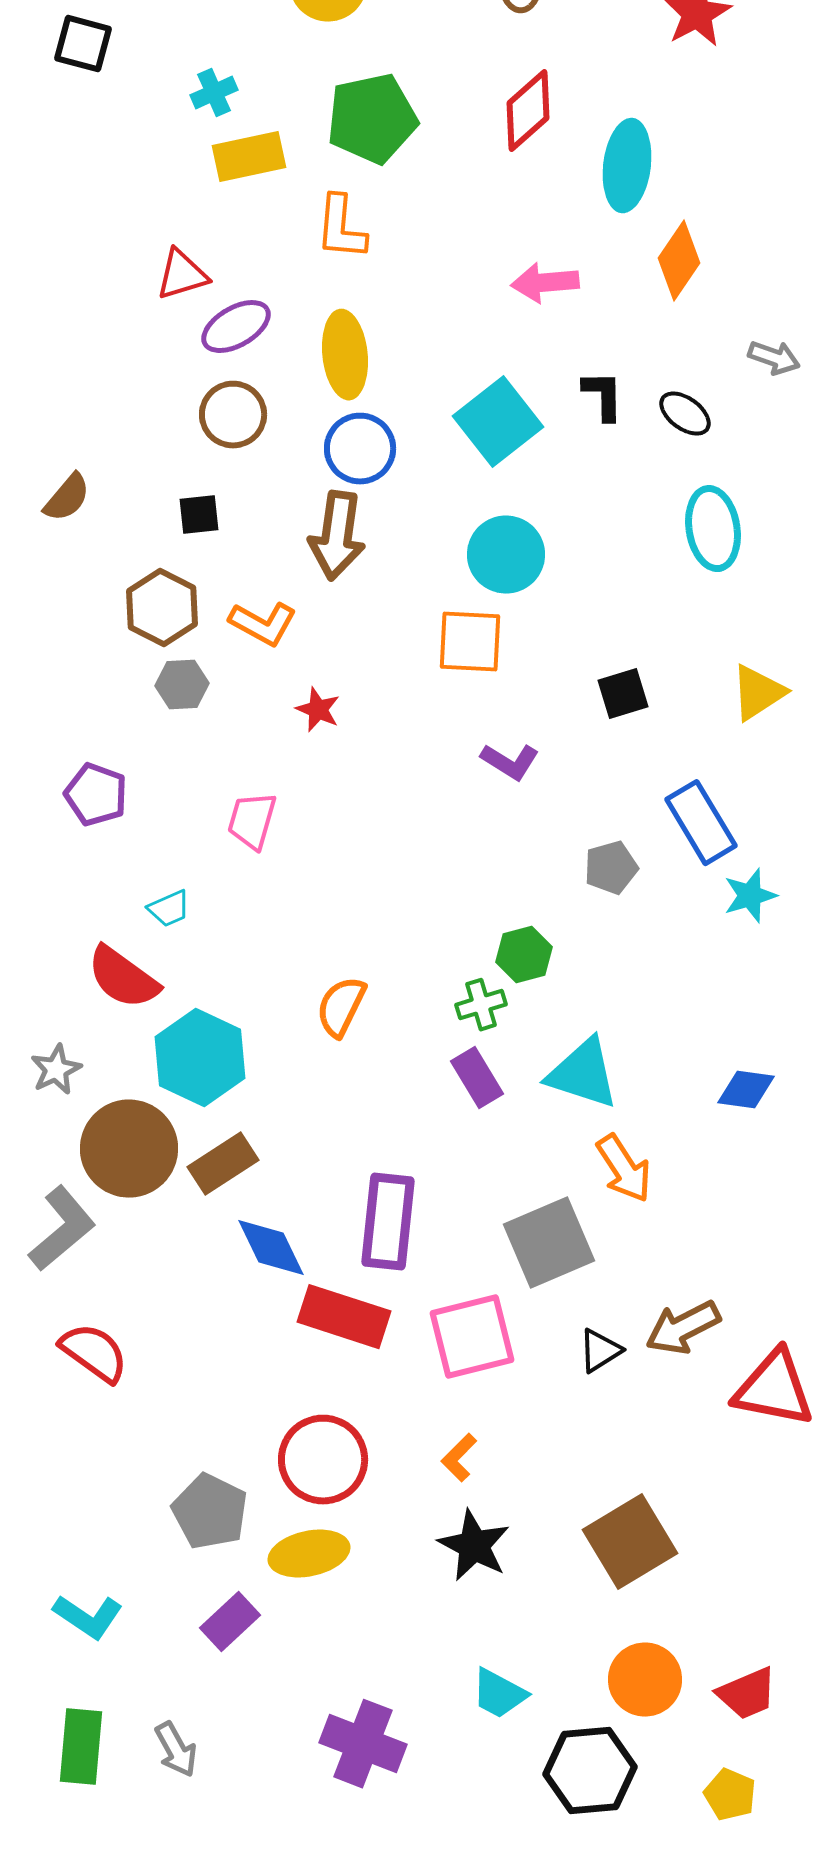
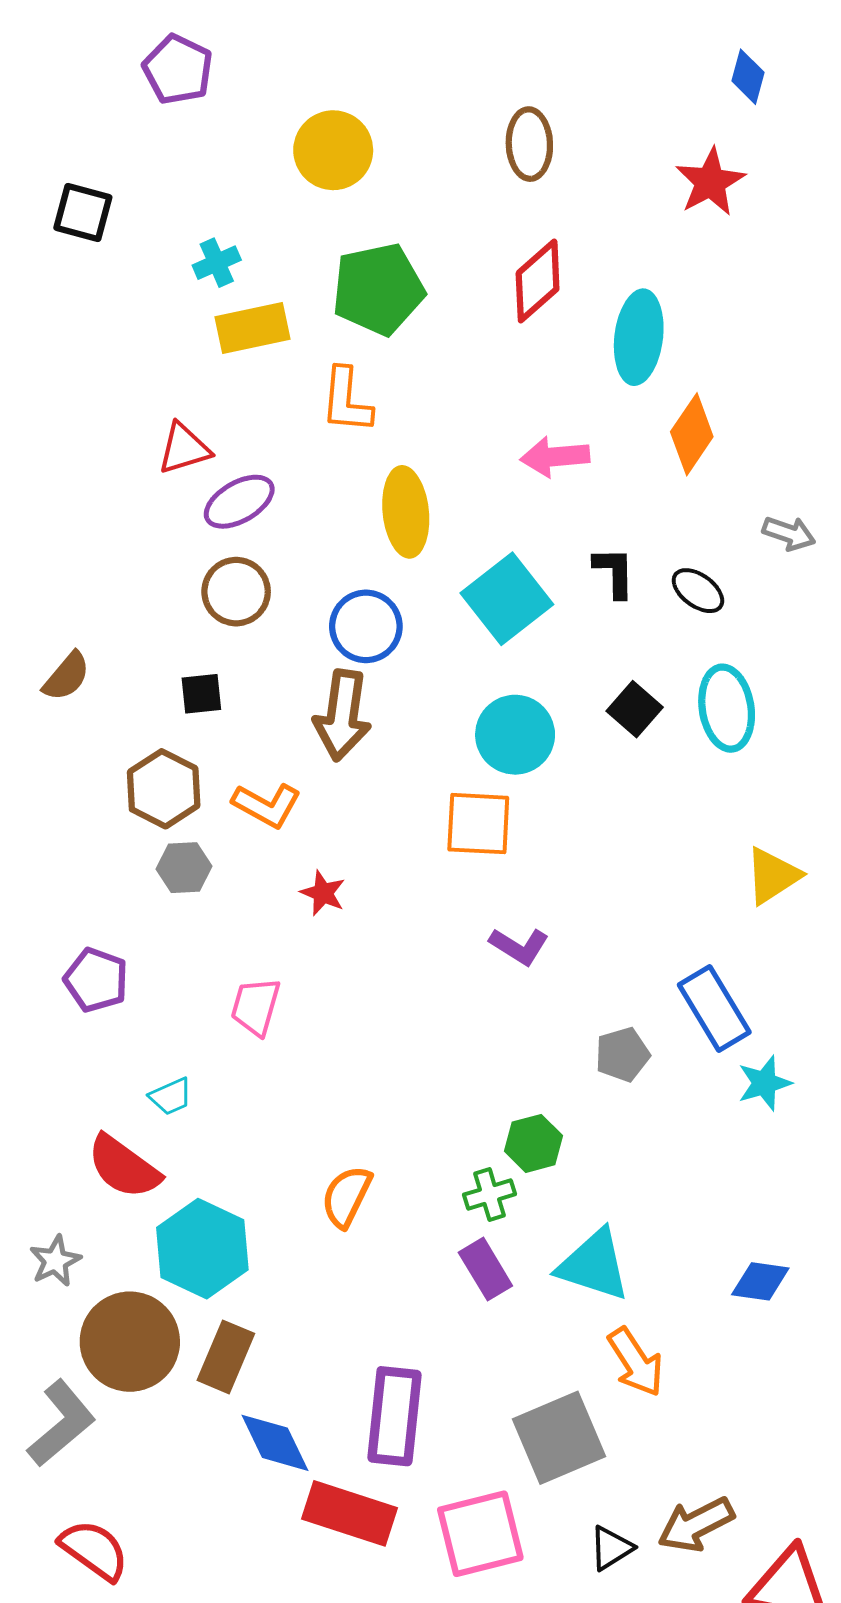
yellow ellipse: (345, 355) -> (406, 512), moved
black square: (623, 694) -> (635, 709), moved, turned -32
brown rectangle: (223, 1164) -> (226, 1357), turned -34

